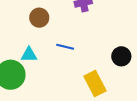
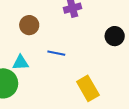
black circle: (121, 56) -> (115, 36), moved

